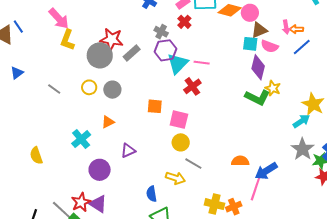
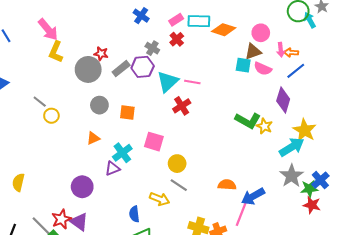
pink circle: (250, 13) -> (261, 33), moved
red star: (112, 39) -> (101, 54), size x0.6
purple hexagon: (166, 50) -> (143, 67), moved
purple diamond: (258, 67) -> (283, 100), moved
yellow circle: (89, 87) -> (51, 116), moved
yellow star: (273, 88) -> (264, 126), moved
orange square: (155, 106) -> (127, 113), moved
pink square: (179, 120) -> (154, 142), moved
cyan arrow: (301, 121) -> (292, 147), size x1.4
cyan cross: (81, 139) -> (122, 153), moved
yellow circle: (181, 142) -> (177, 164), moved
yellow semicircle: (36, 156) -> (18, 182), moved, turned 30

